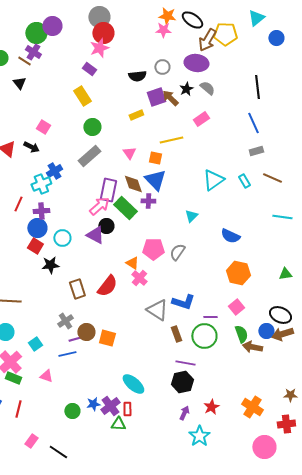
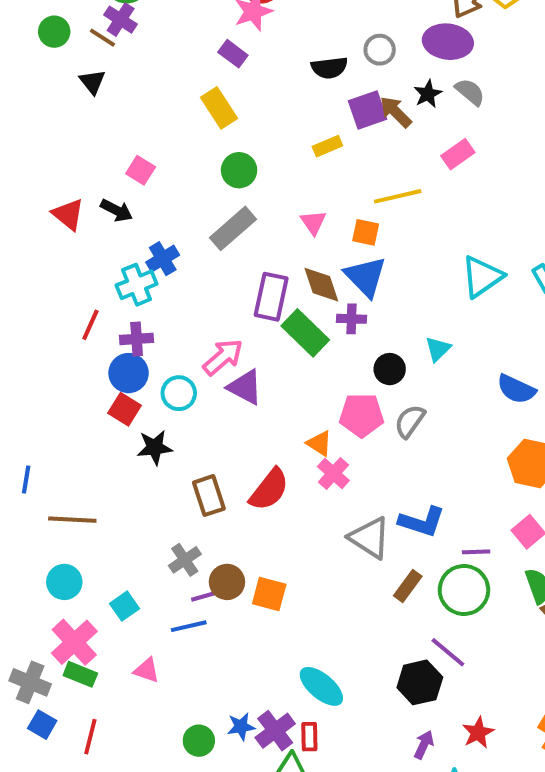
pink arrow: (99, 206) -> (223, 357), moved
black circle: (106, 226) -> (390, 369), moved
brown rectangle: (176, 334) -> (408, 586), turned 56
purple line: (185, 363) -> (448, 652), moved, turned 30

